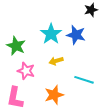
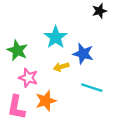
blue star: (76, 35) -> (83, 54), moved
orange star: (54, 95) -> (46, 101), moved

